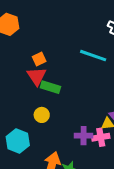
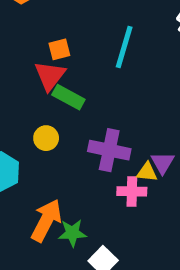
cyan line: (93, 56) -> (124, 47), moved, turned 76
purple cross: (84, 136) -> (109, 150), moved, size x1.4

